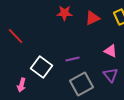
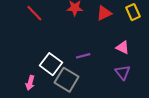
red line: (16, 36) -> (34, 13), moved
gray square: (82, 84) -> (67, 80), moved, turned -30

